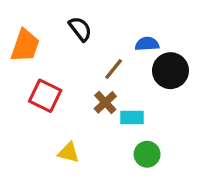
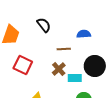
brown line: (114, 69) -> (64, 49), turned 48
black circle: (170, 71) -> (95, 66), moved

